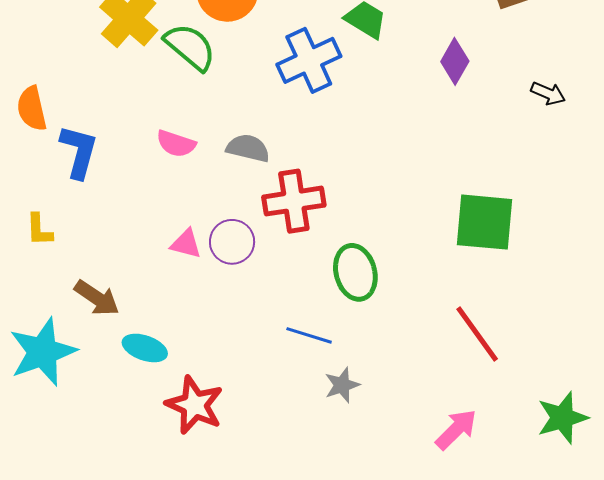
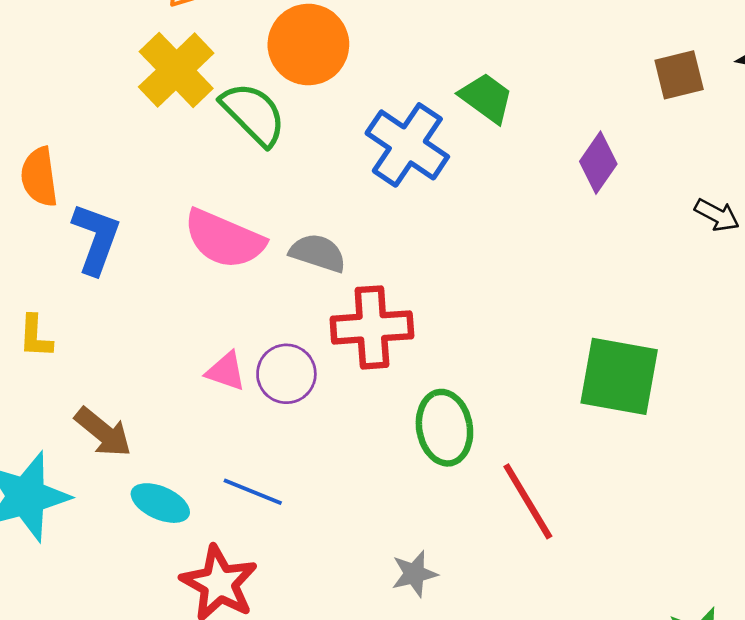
blue cross: (309, 60) -> (407, 145), turned -36
pink semicircle: (176, 144) -> (224, 239), size x1.6
red line: (477, 334) -> (528, 501), moved
blue line: (309, 335) -> (253, 492), moved

